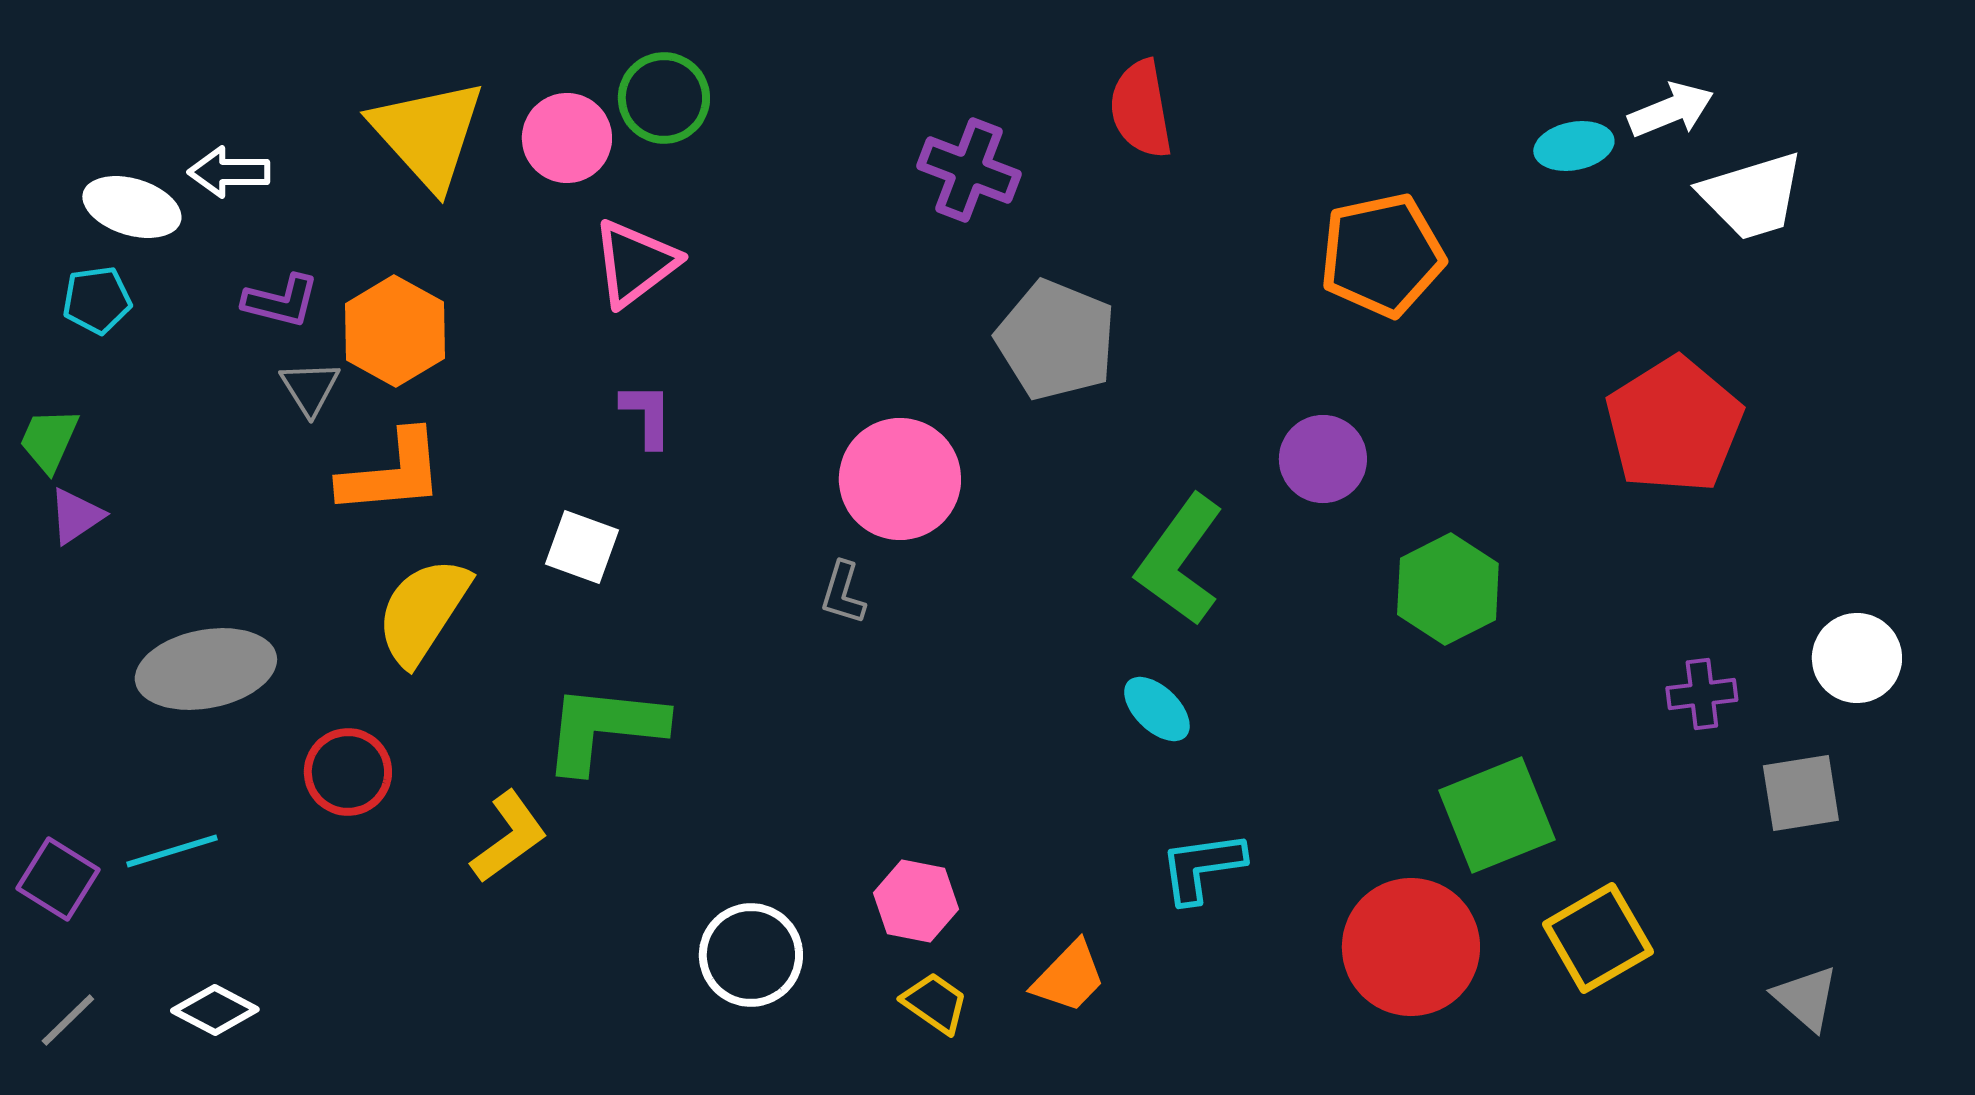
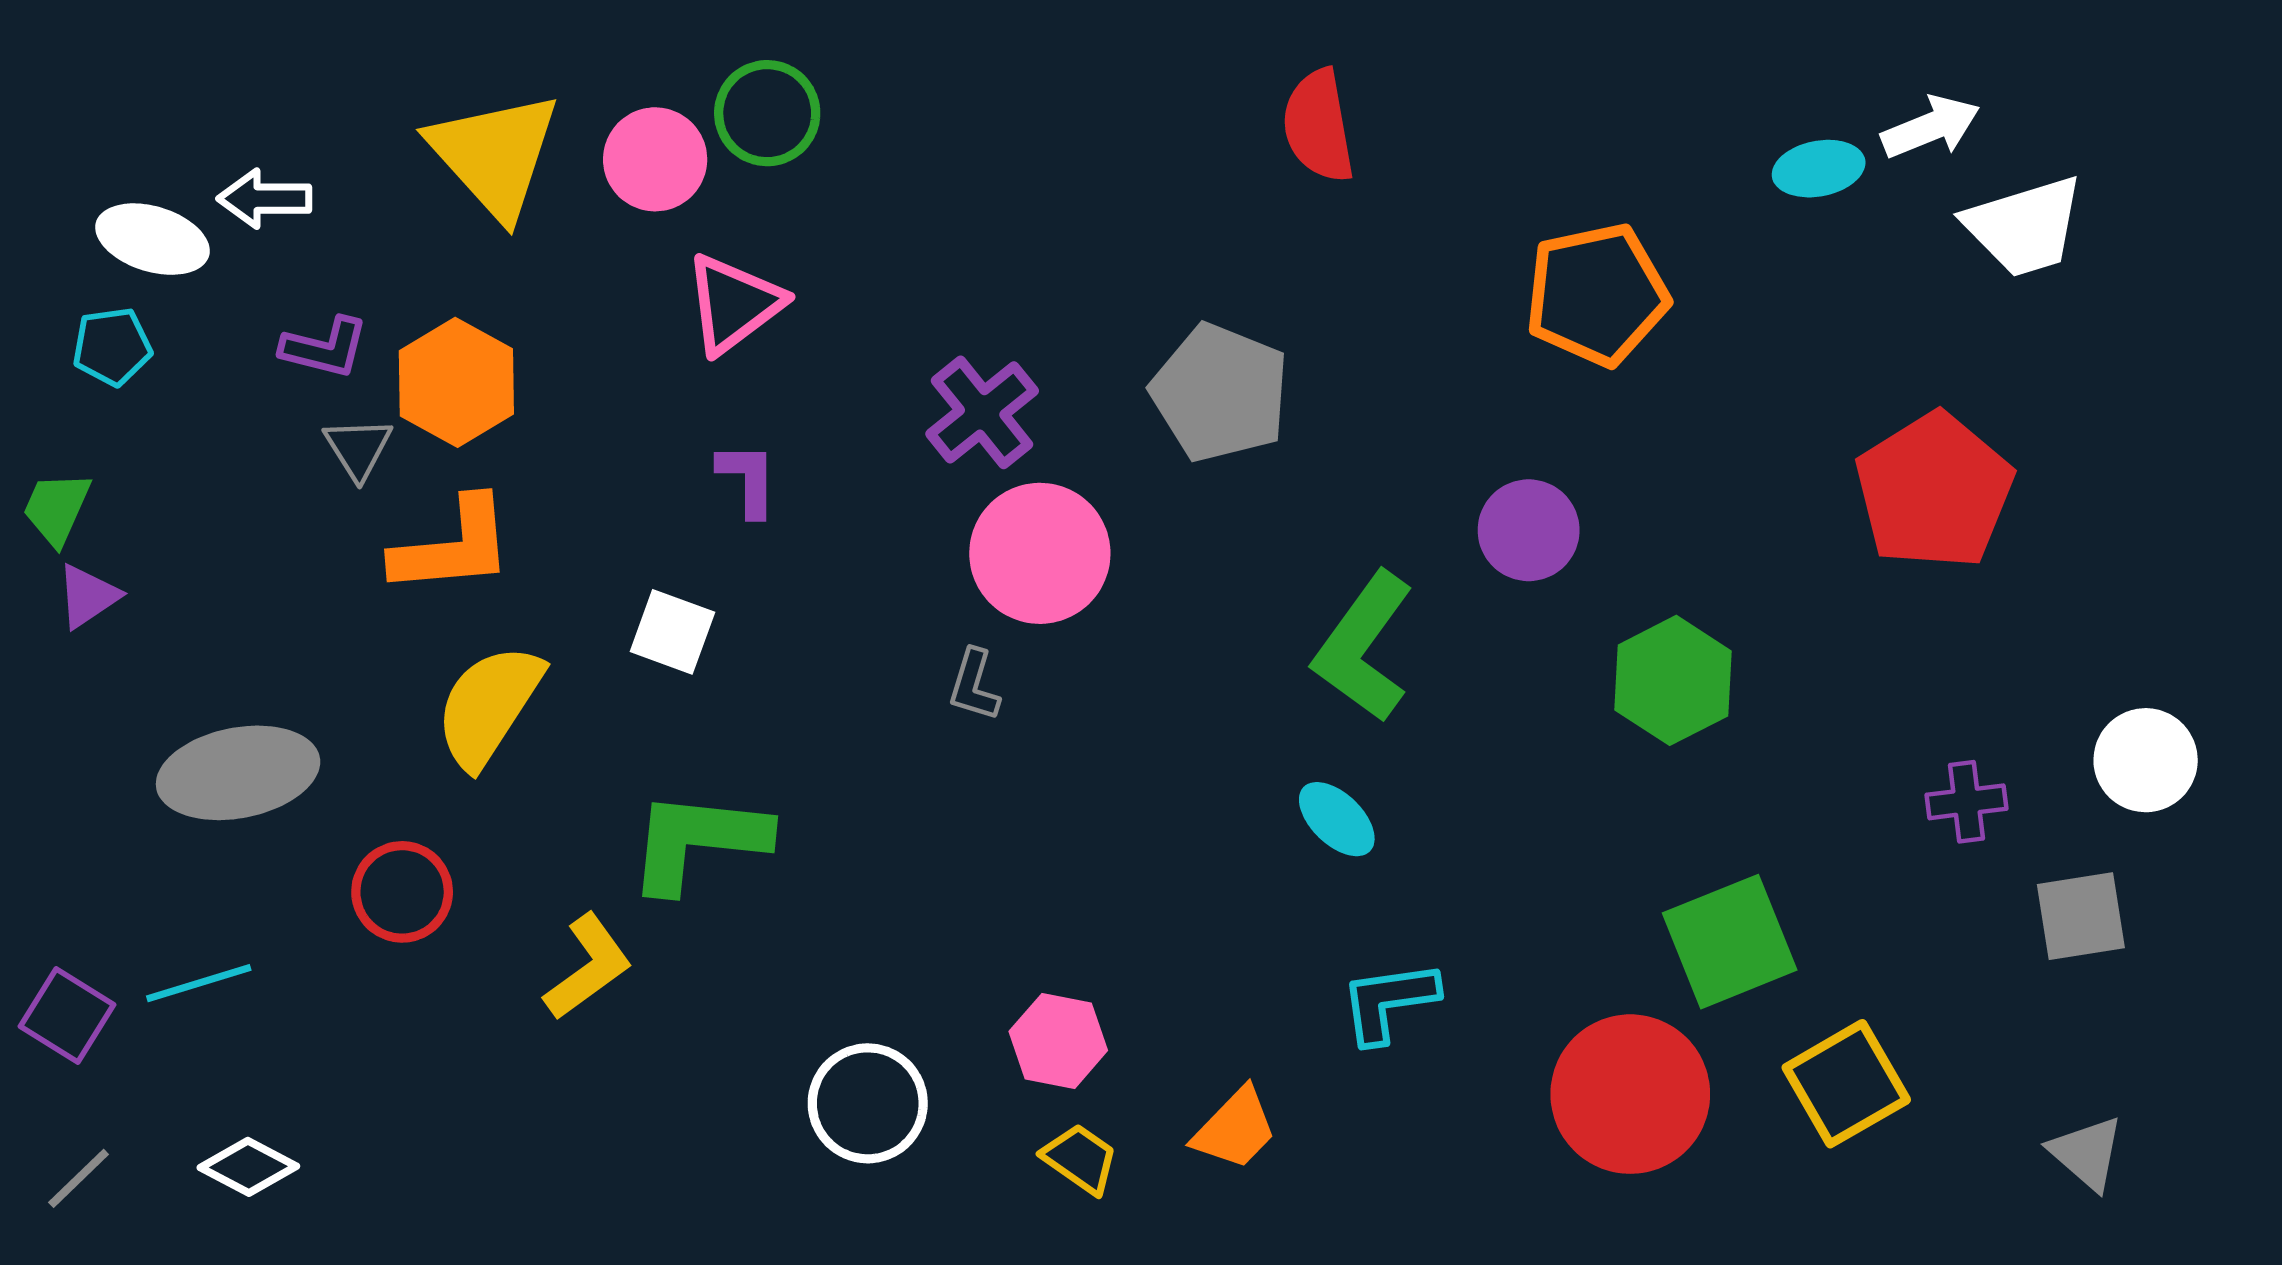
purple cross: (969, 170) -> (982, 412), moved, turned 30

